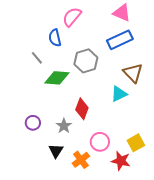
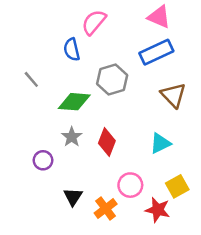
gray line: (37, 58) -> (31, 79), moved
cyan triangle: (119, 94) -> (160, 143), moved
gray star: (64, 126) -> (72, 137), moved

